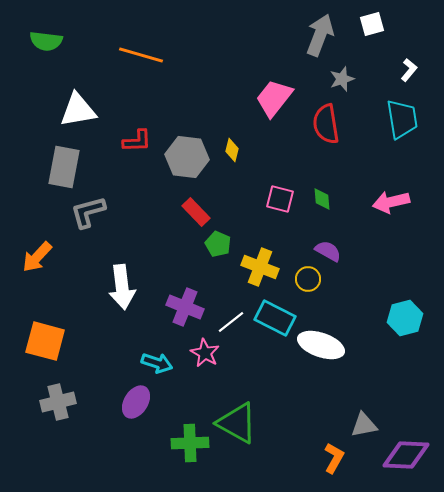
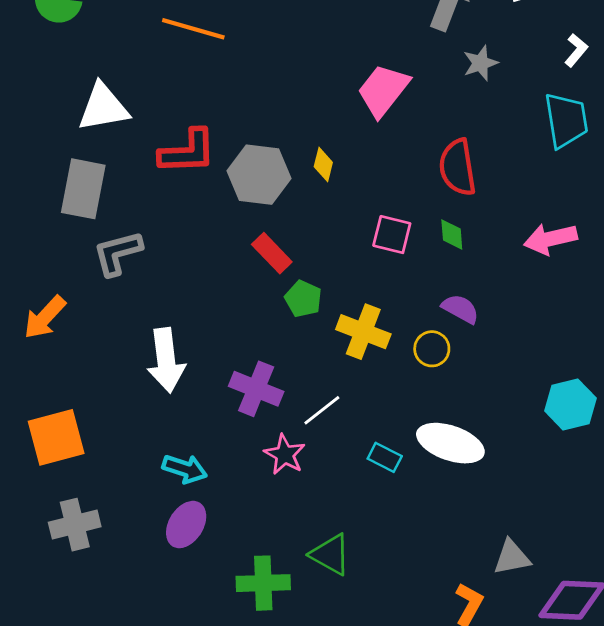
red semicircle: (326, 124) -> (458, 167), moved
red L-shape: (137, 141) -> (188, 152), size x1.4
cyan rectangle: (275, 318) -> (385, 457), moved, size x0.6
orange square: (45, 341) -> (56, 437), turned -30
cyan arrow: (157, 363) -> (185, 469), moved
green triangle: (237, 423) -> (330, 555), size x0.7

